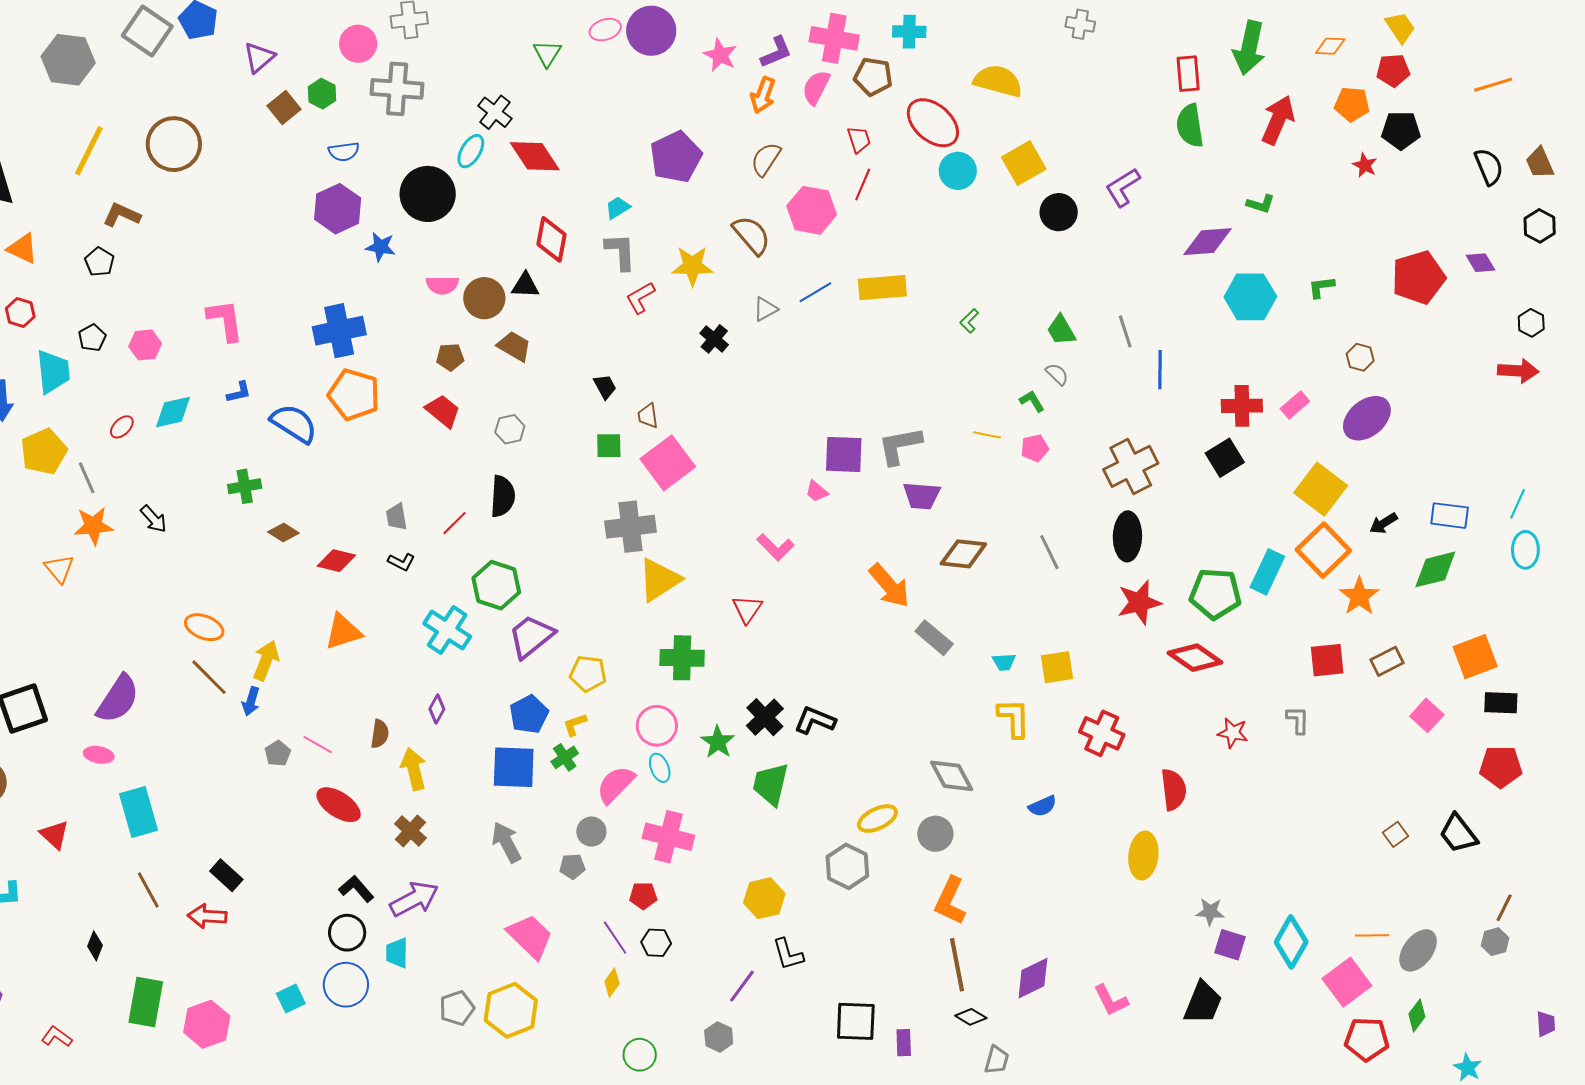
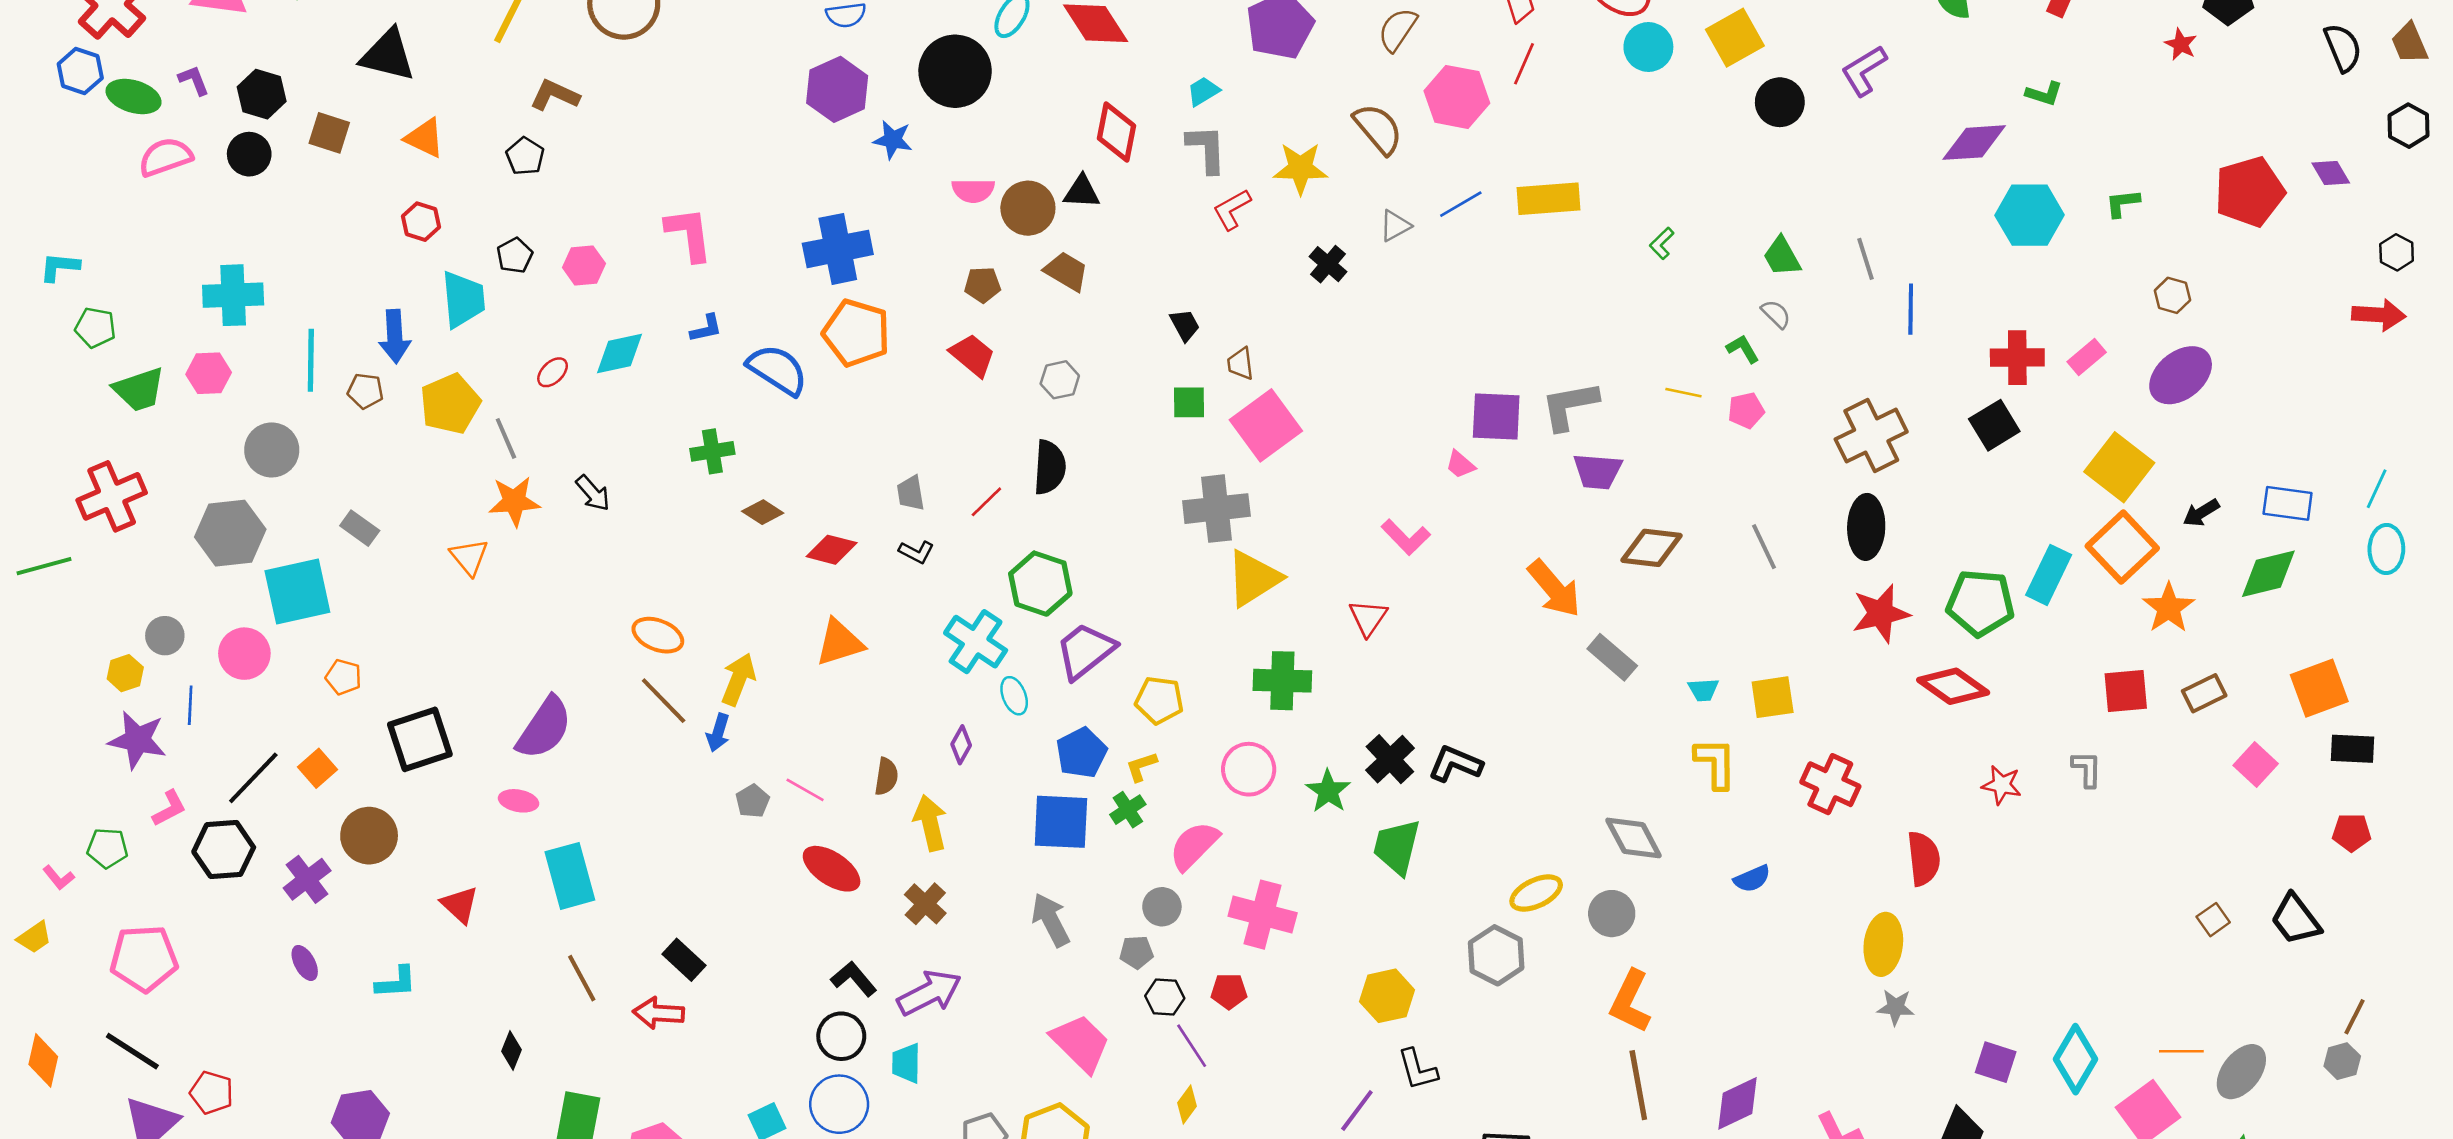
red pentagon: (1501, 767) -> (2352, 832), size x0.7
cyan ellipse: (660, 768) -> (1014, 696), moved
gray star: (1210, 912) -> (1896, 1007), moved
black hexagon: (656, 943) -> (1165, 997), moved

